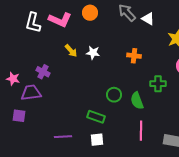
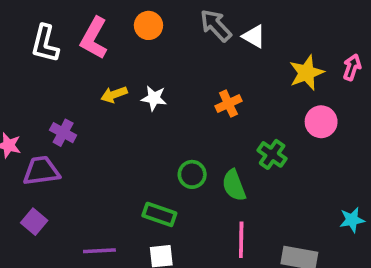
pink L-shape: (60, 20) -> (94, 38), turned 95
yellow arrow: (71, 51) -> (114, 94), turned 112
orange cross: (134, 56) -> (228, 104), turned -32
green cross: (158, 84) -> (272, 154), turned 35
purple square: (19, 116) -> (34, 222), moved, turned 32

